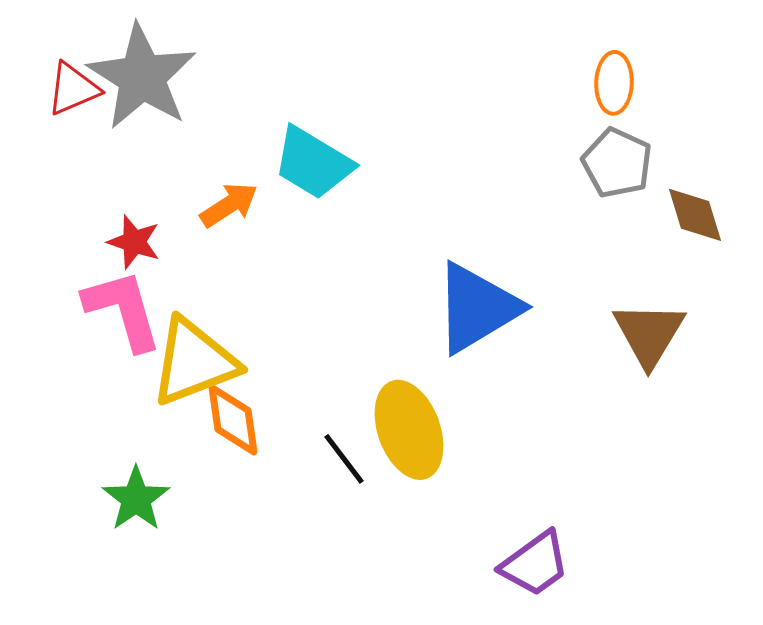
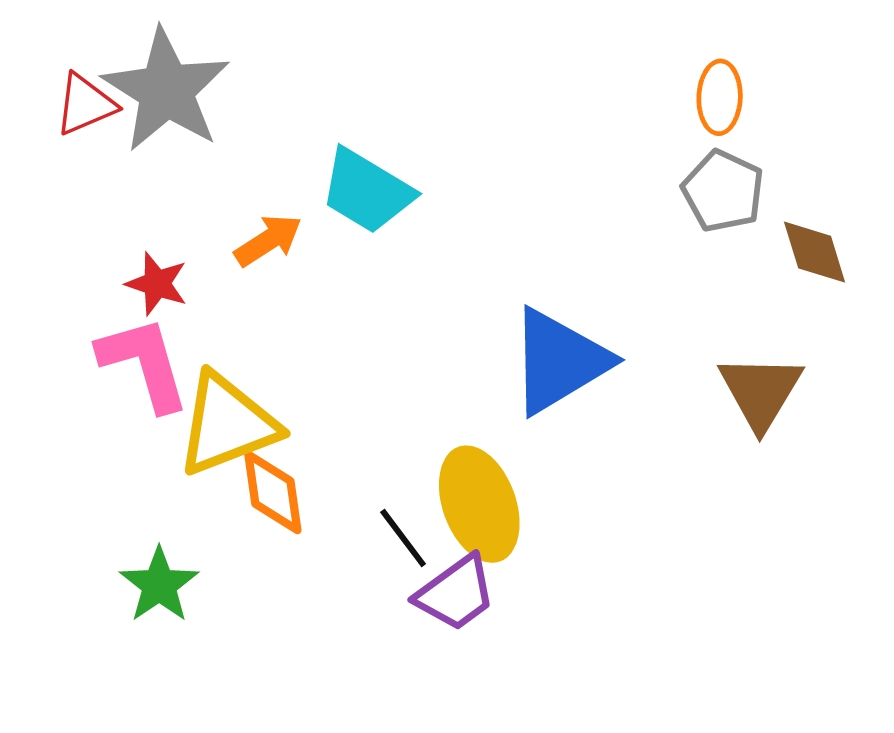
purple trapezoid: (535, 564) -> (456, 593), moved

